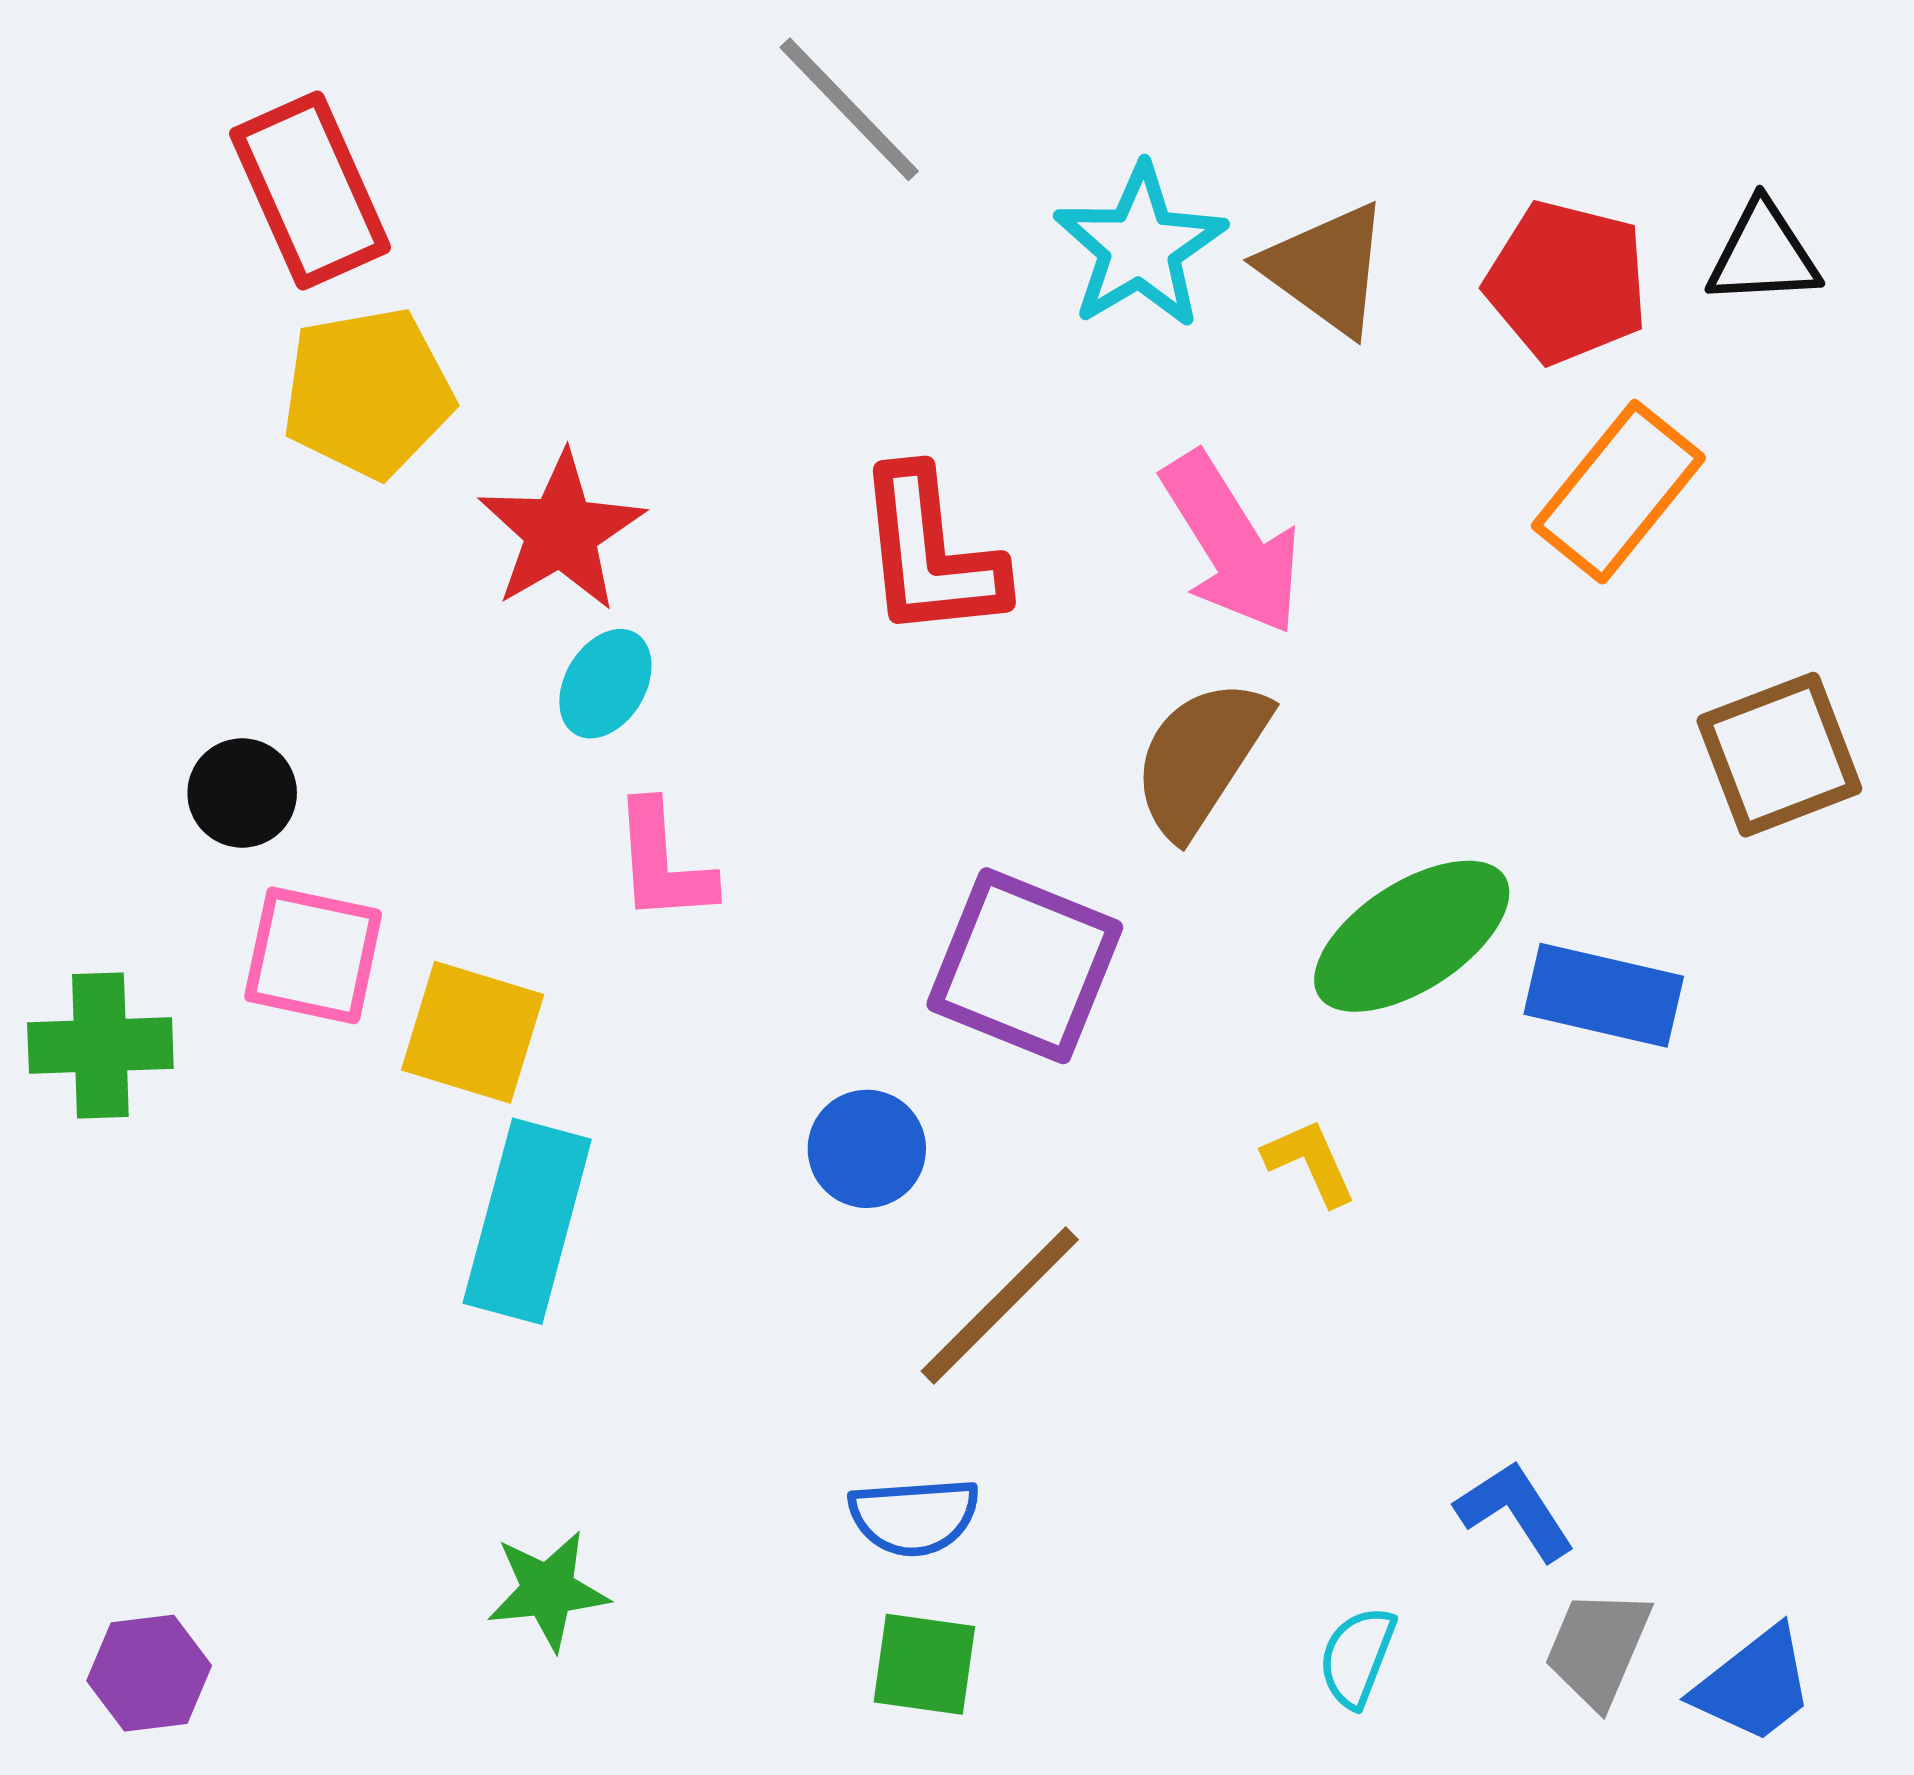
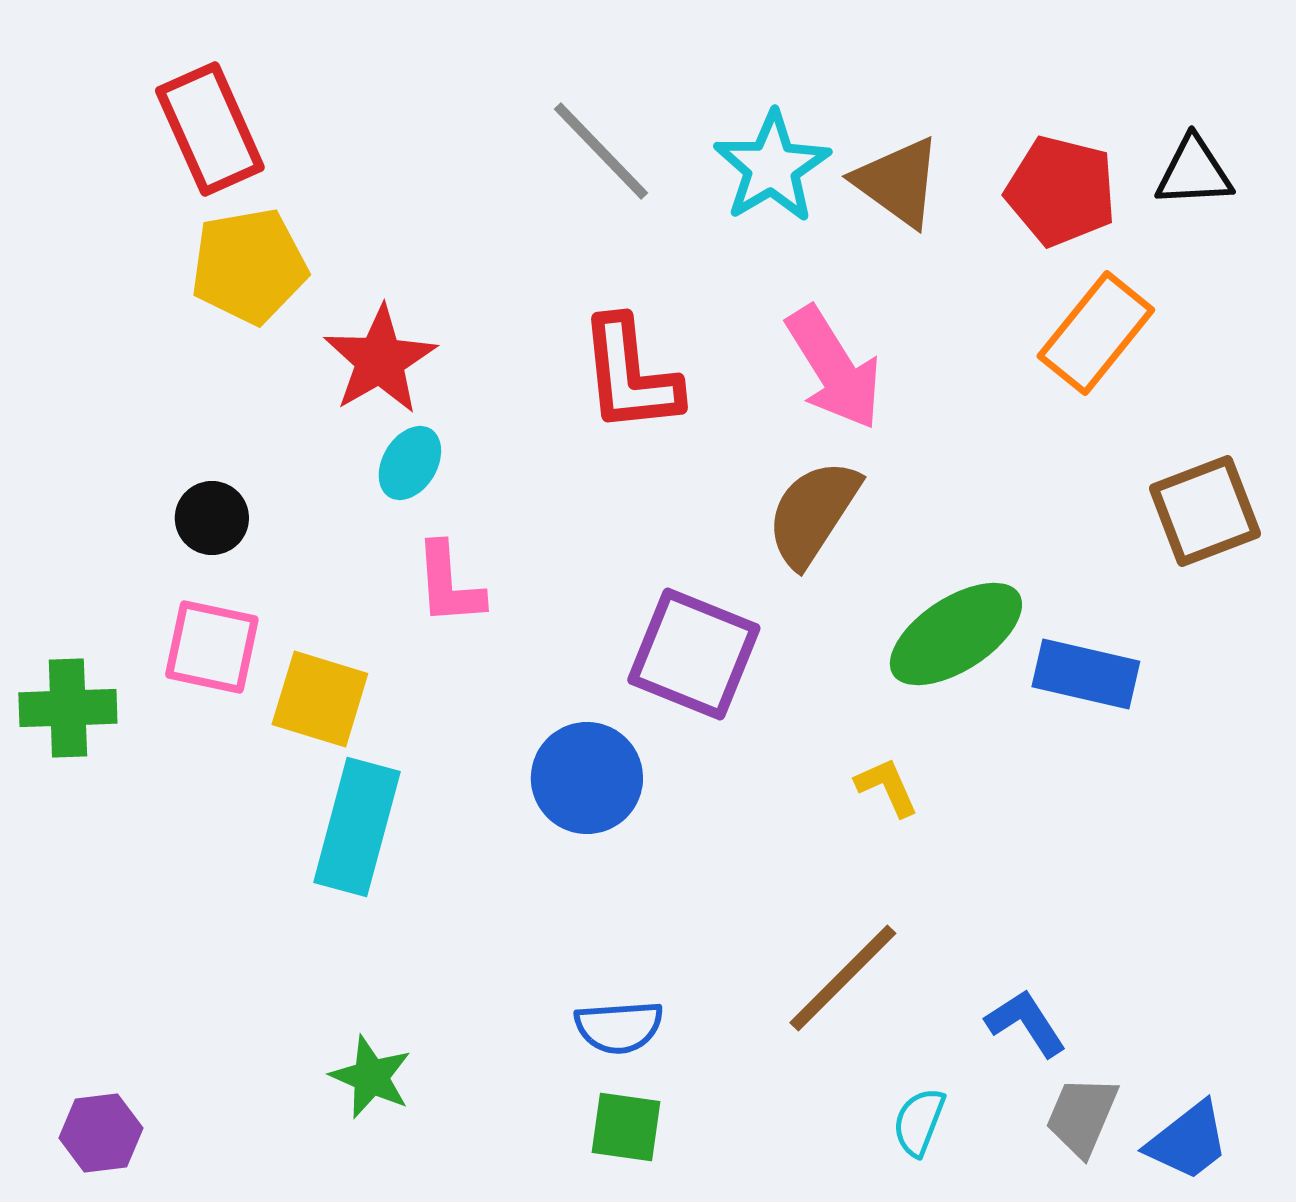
gray line: (849, 109) -> (601, 151), moved
black circle: (242, 793) -> (212, 518), moved
blue circle: (867, 1149) -> (587, 778), size x1.4
brown line: (1000, 1305) -> (843, 978), moved
green star: (548, 1590) -> (371, 1077), turned 30

